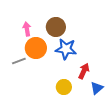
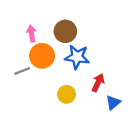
yellow circle: (64, 87) -> (67, 94), moved

